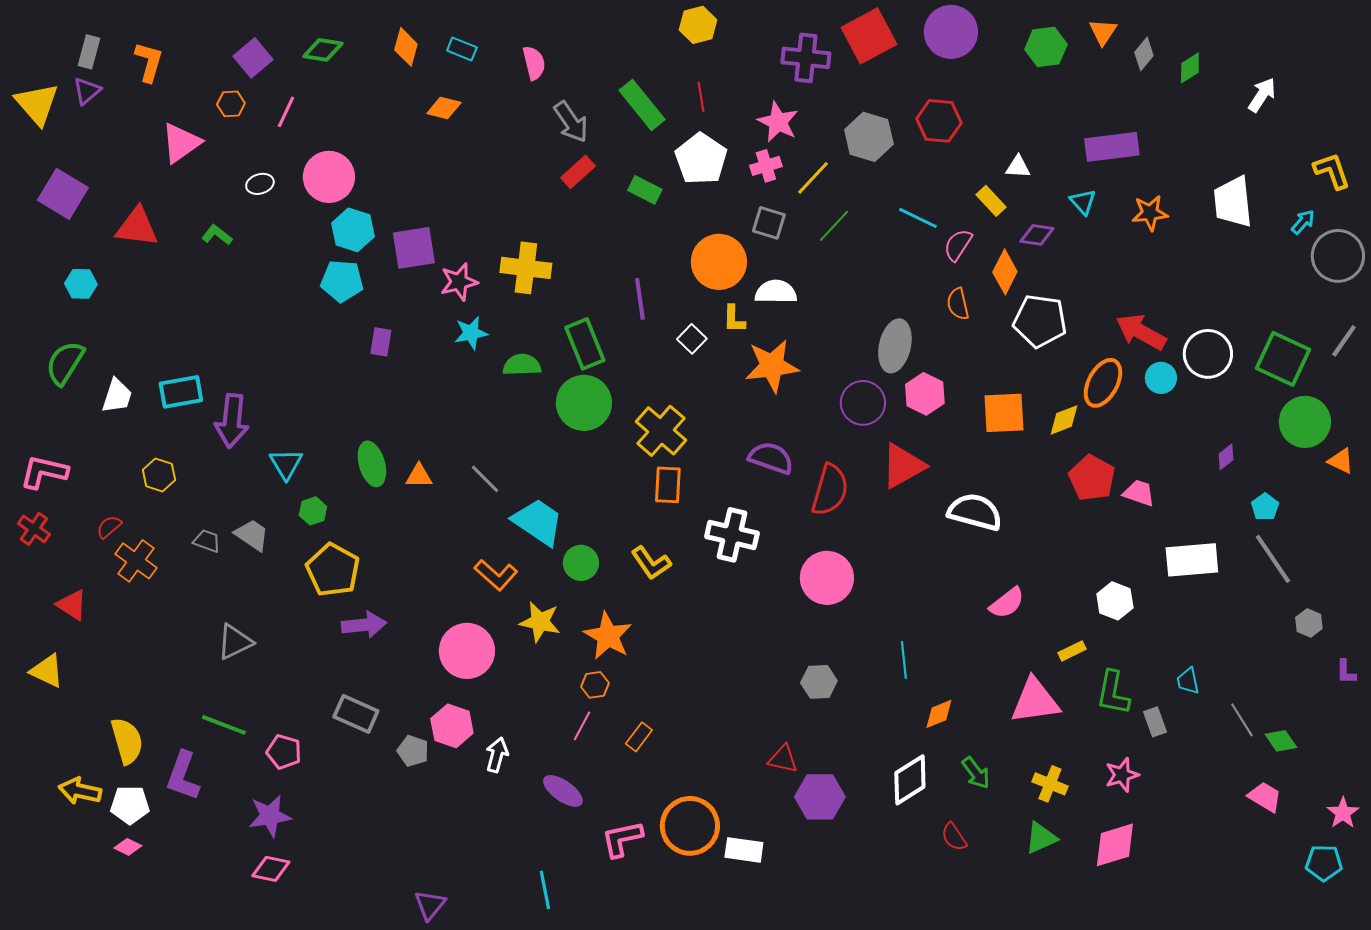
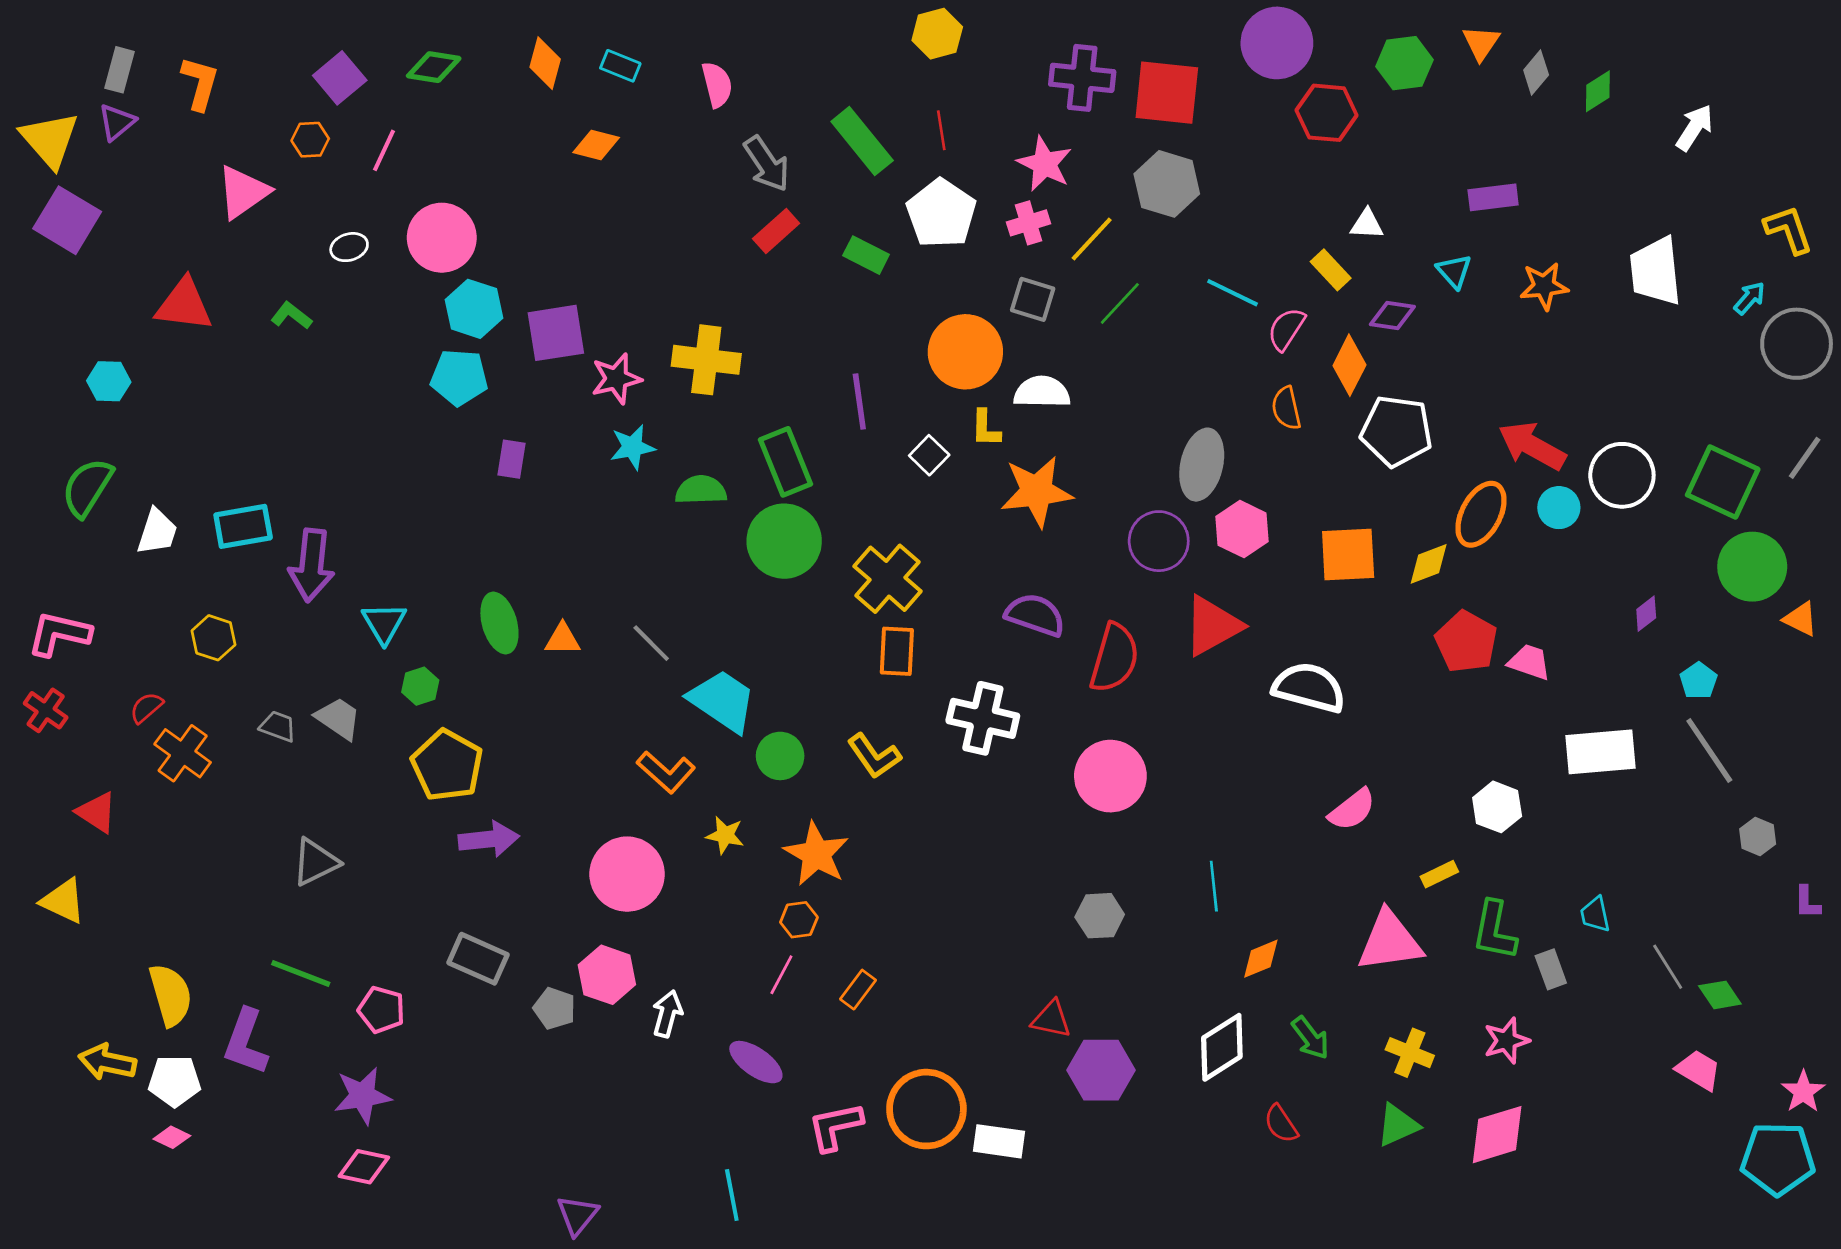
red square: (869, 36) -> (1167, 93), moved, turned 34
red hexagon: (939, 121) -> (1327, 113), moved
purple rectangle: (1112, 147) -> (1493, 197), size x0.7
purple square: (63, 194) -> (67, 220), moved
yellow star: (540, 622) -> (725, 835), size x0.7
cyan pentagon: (1324, 863) -> (1778, 1159), size x1.5

